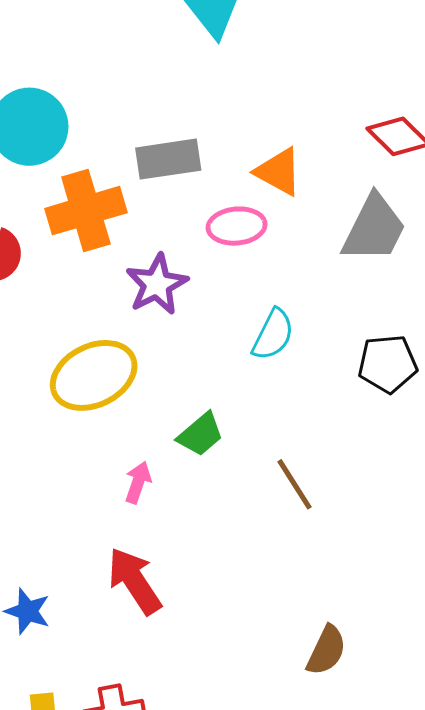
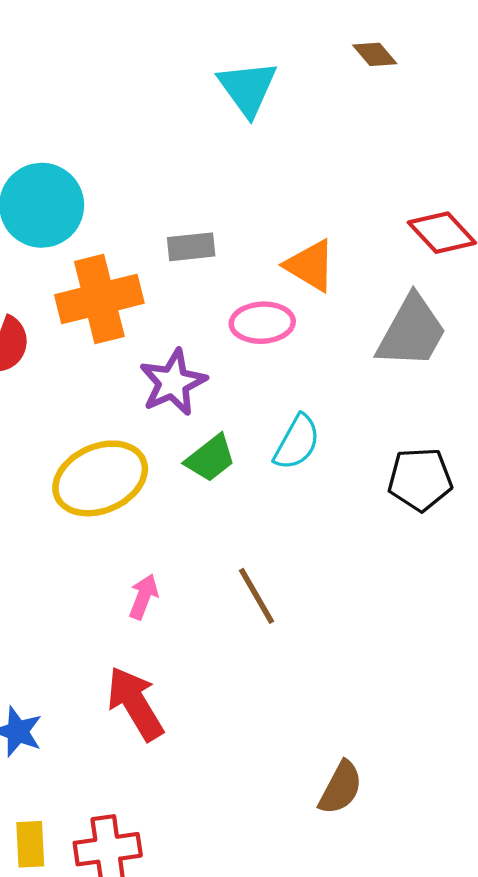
gray rectangle: (168, 159) -> (191, 247), size x0.7
green trapezoid: (200, 434) -> (210, 458), moved
brown line: (295, 484) -> (257, 596), moved

